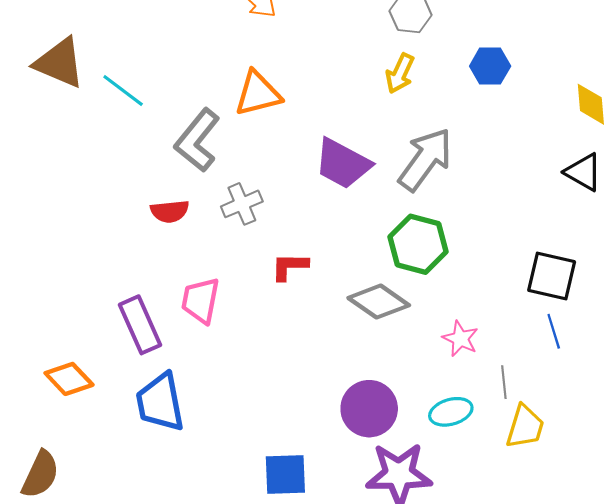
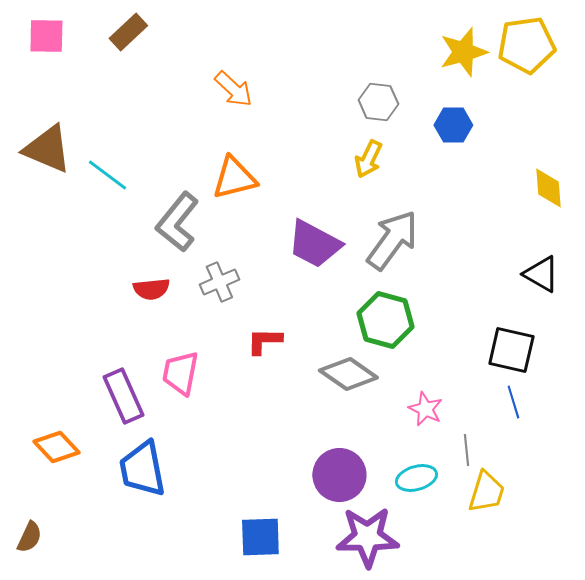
blue hexagon: (490, 66) -> (453, 125), moved
black triangle: (583, 172) -> (541, 274), moved
brown semicircle: (40, 474) -> (29, 537), size x0.7

